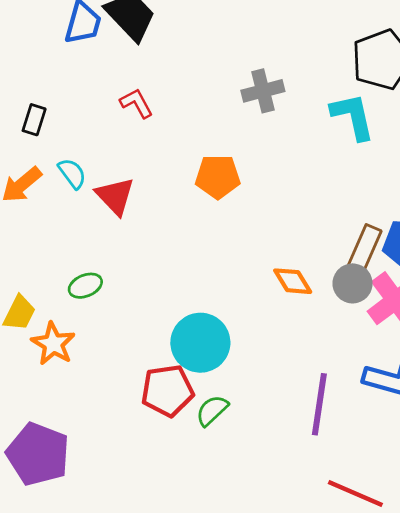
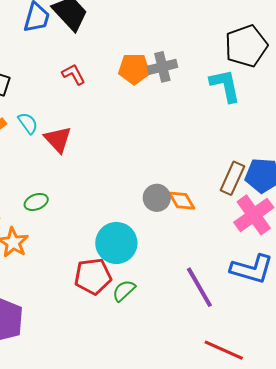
orange pentagon: (218, 177) -> (134, 69), moved
gray circle: (353, 283) -> (157, 198), moved
purple line: (319, 404) -> (199, 287), turned -39

